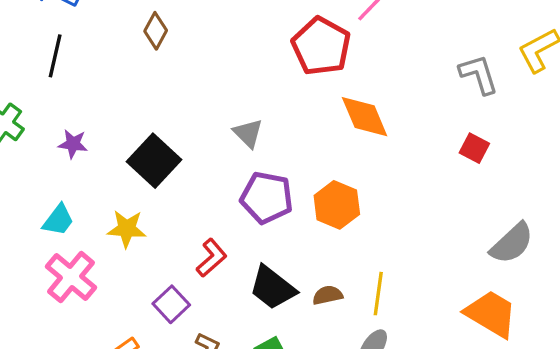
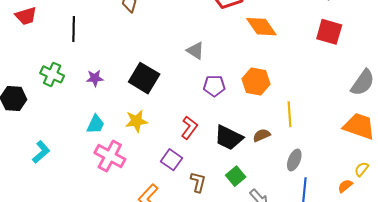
red square: (474, 148) -> (329, 32), size x1.5
purple pentagon: (267, 198) -> (214, 86), size x0.7
yellow line: (378, 294) -> (290, 114), moved

